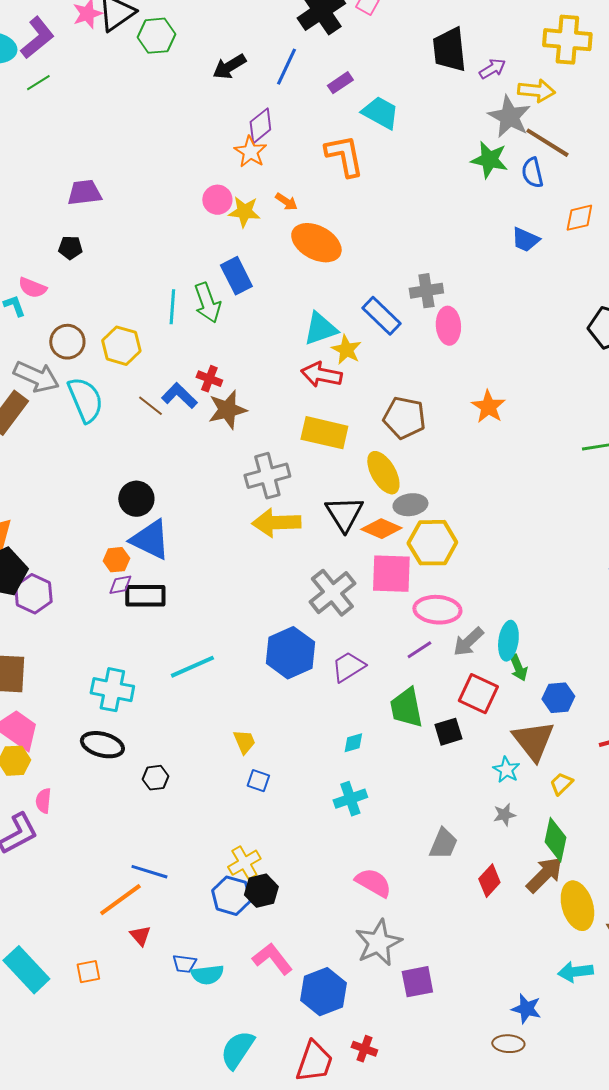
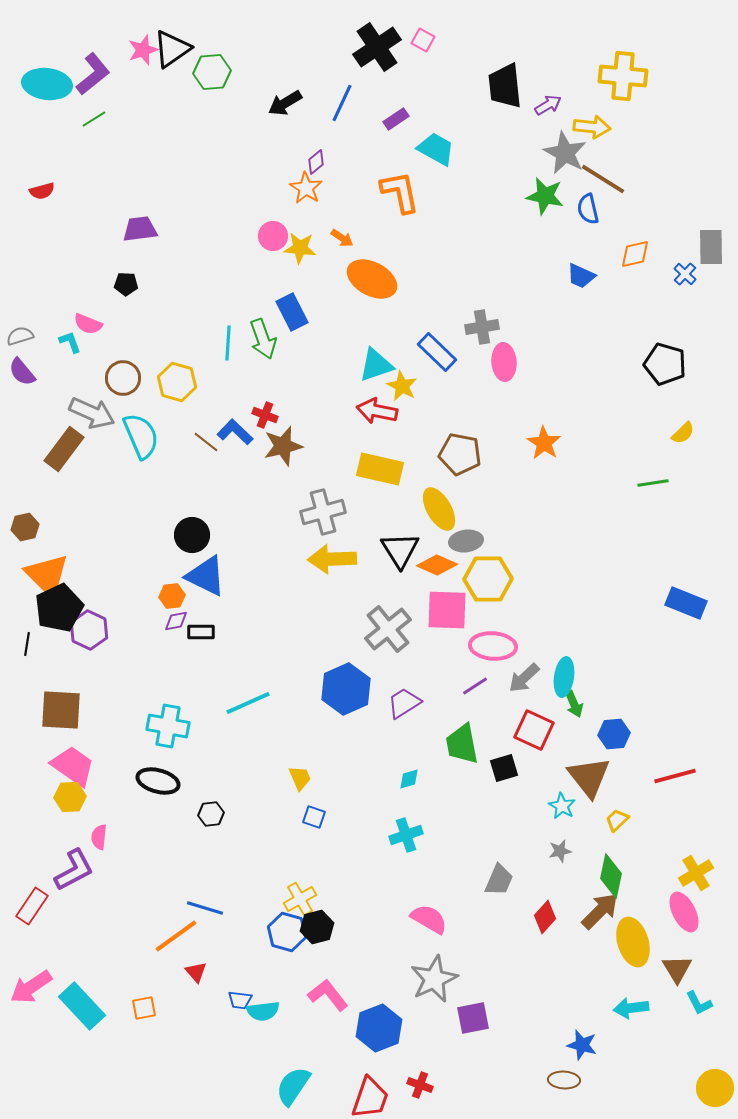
purple diamond: (260, 126) -> (316, 162), size x0.7
black rectangle: (145, 596) -> (201, 632), size x0.7

